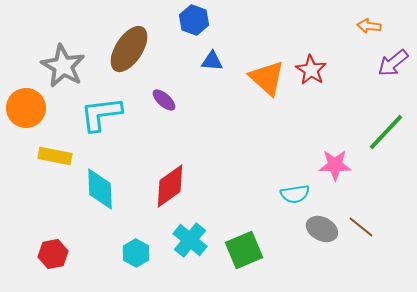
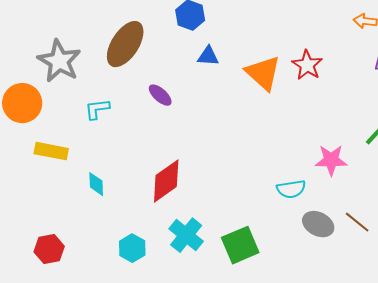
cyan L-shape: (101, 114) -> (97, 109), size x0.6
cyan diamond: (100, 189) -> (96, 184), size x0.6

